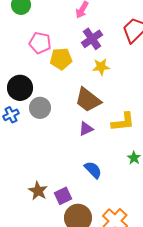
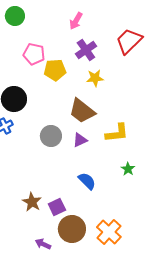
gray circle: (40, 108) -> (51, 136), moved

